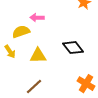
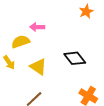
yellow triangle: (38, 56) -> (38, 67), turned 36

